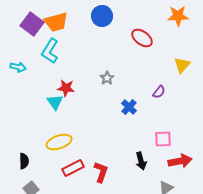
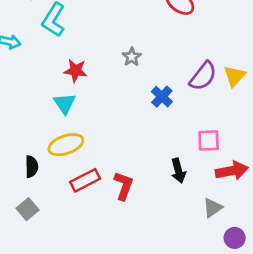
yellow triangle: (182, 65) -> (235, 76), moved
purple semicircle: (159, 92) -> (203, 76), size x1.6
cyan triangle: (55, 102) -> (65, 103), moved
black semicircle: (24, 161) -> (32, 167), moved

